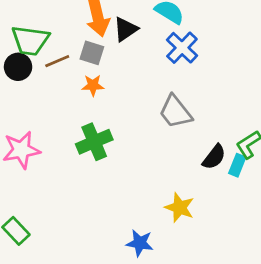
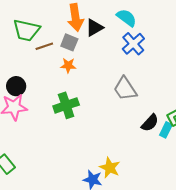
black circle: (18, 67) -> (16, 86), moved
yellow star: (180, 208) -> (110, 168), moved

